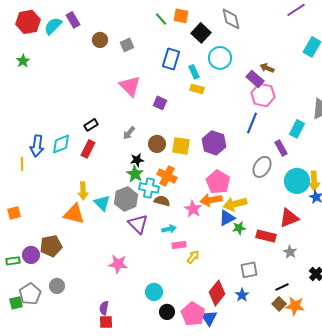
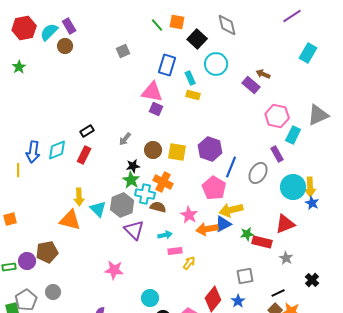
brown circle: (100, 40) -> (65, 46), moved
pink triangle: (130, 86) -> (152, 92), moved, turned -35
pink hexagon: (263, 95) -> (277, 116), moved
blue line: (252, 123) -> (231, 167), moved
orange arrow: (211, 200) -> (207, 229), moved
green star: (239, 228) -> (247, 234), moved

